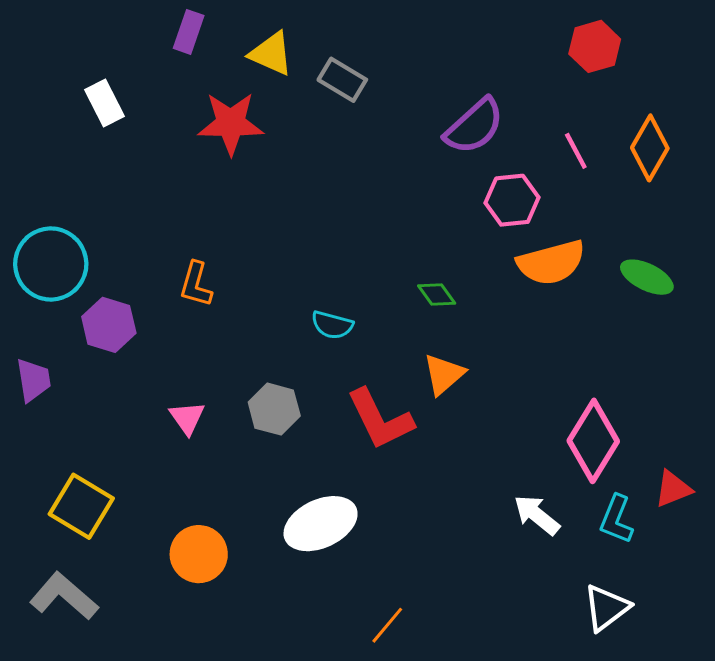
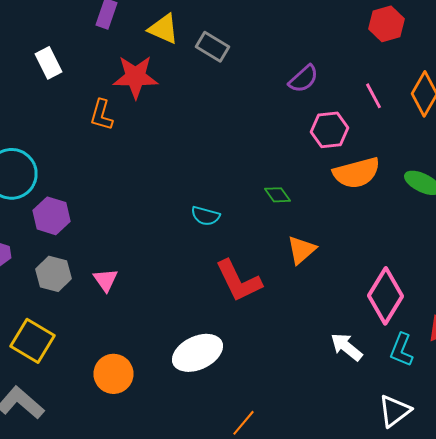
purple semicircle: (474, 126) -> (304, 79), size x0.7
orange L-shape: (196, 284) -> (102, 115), moved
orange triangle: (444, 374) -> (302, 250), moved
gray hexagon: (274, 409) -> (54, 274), moved

